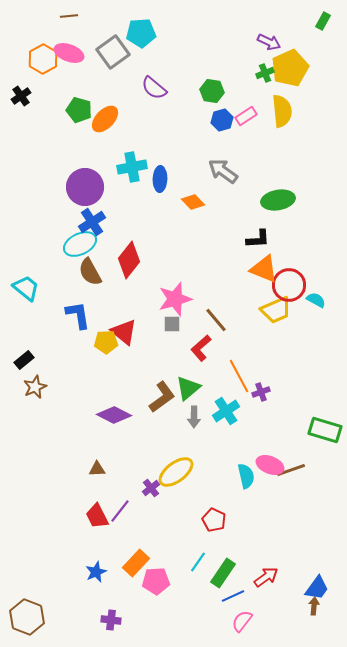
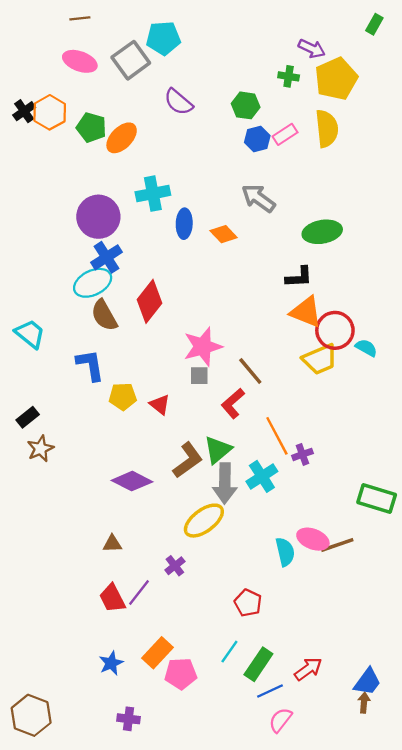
orange hexagon: (43, 59) -> (50, 112), moved
green cross: (265, 73) -> (289, 76), moved, turned 30
blue ellipse: (160, 179) -> (184, 224), moved
red triangle: (124, 332) -> (160, 405), moved, size x0.7
gray arrow: (194, 417) -> (225, 483), size x1.6
yellow ellipse: (176, 472) -> (204, 521), moved

